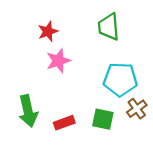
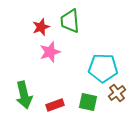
green trapezoid: (109, 27) -> (70, 21), moved

